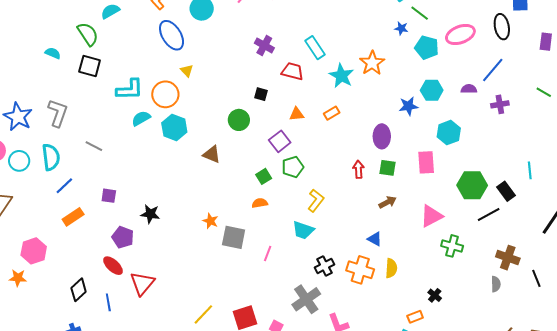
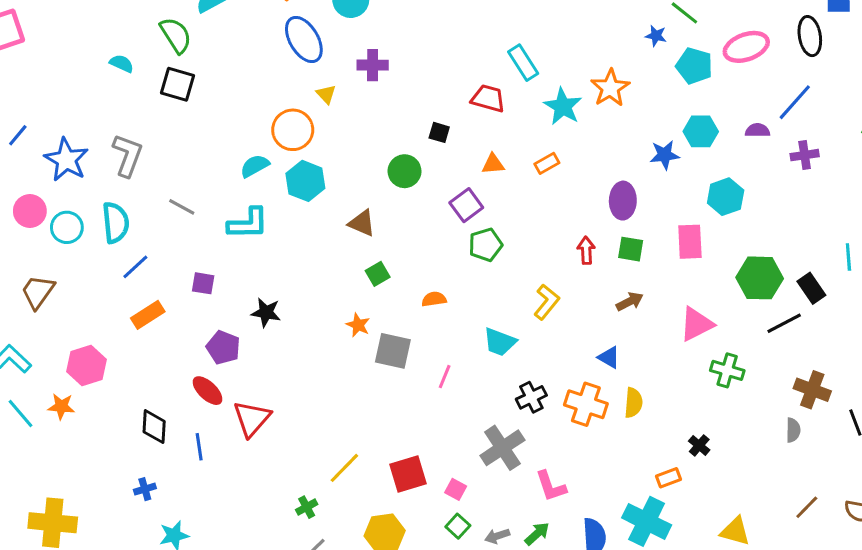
purple cross: (264, 45) -> (373, 65), moved, turned -30
cyan L-shape: (130, 89) -> (248, 223), moved
green square: (264, 176) -> (378, 274), moved
yellow L-shape: (316, 201) -> (547, 302), moved
black diamond: (79, 290) -> (154, 427), turned -45

